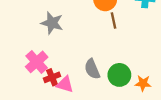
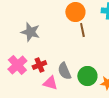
red cross: (52, 77) -> (39, 65), moved
pink triangle: (65, 84) -> (50, 83), moved

